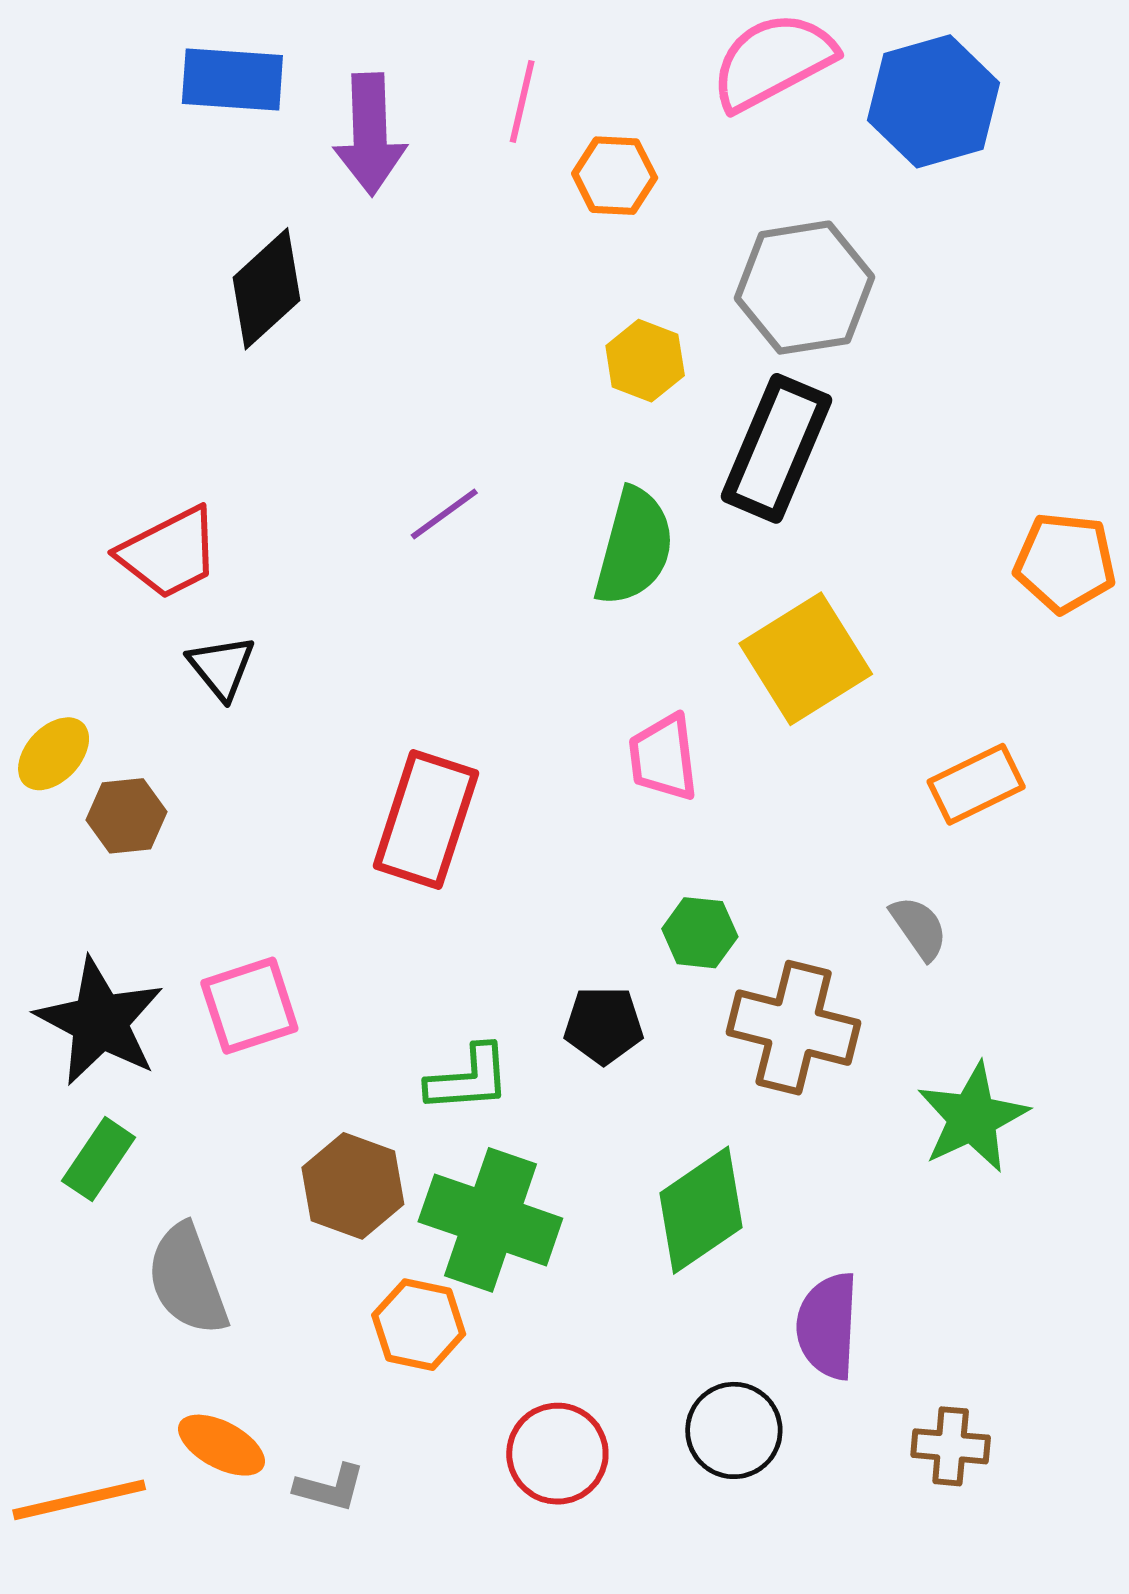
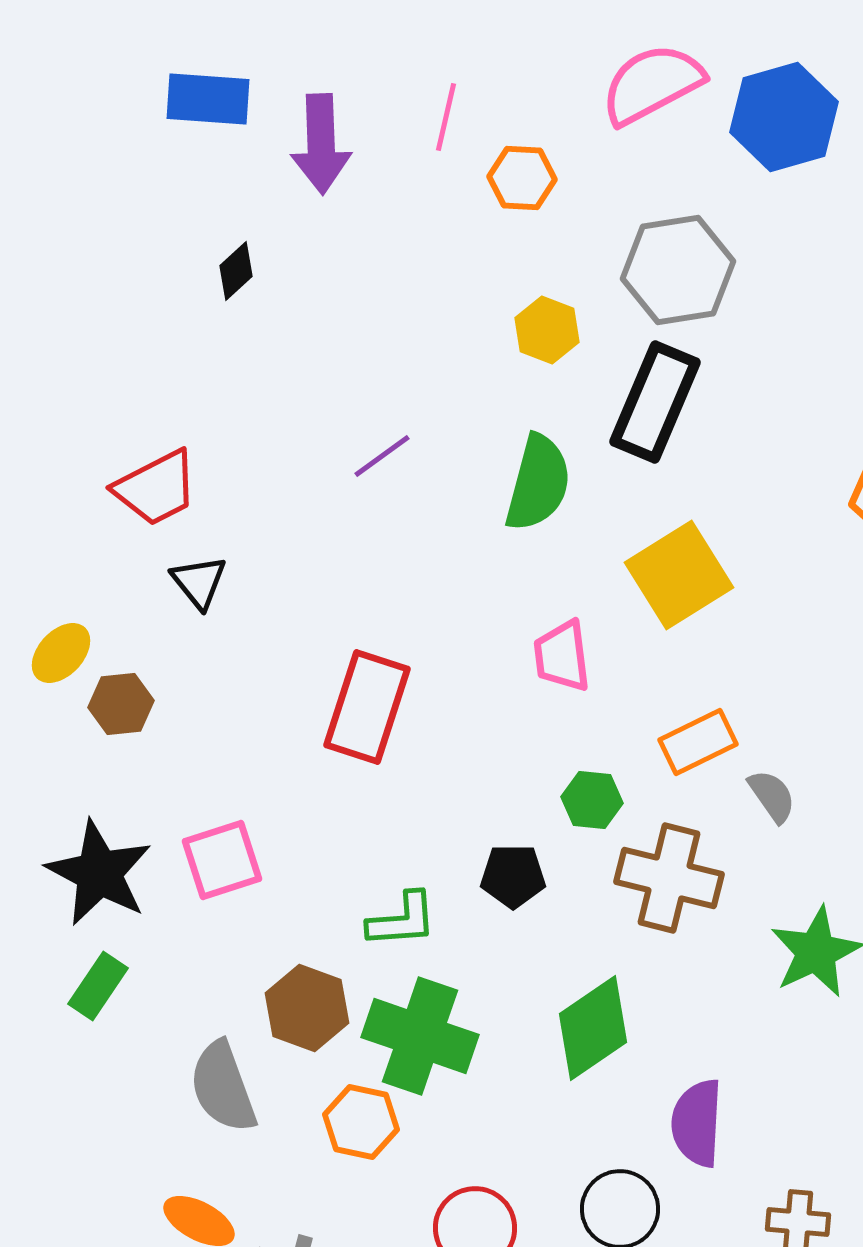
black diamond: (267, 289) -> (236, 271), size x0.6
orange rectangle: (976, 784) -> (698, 742), moved
gray semicircle: (187, 1280) -> (223, 1087), moved

